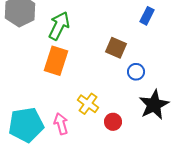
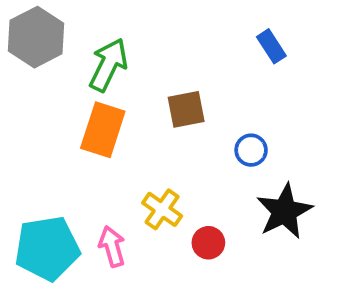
blue rectangle: (147, 16) -> (271, 46), turned -60
brown square: (116, 48) -> (186, 109), moved, turned -35

